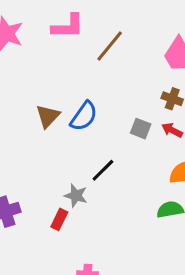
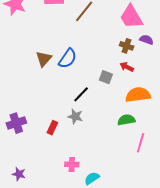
gray square: (141, 129) -> (106, 77), moved
gray star: (76, 196) -> (75, 116), moved

